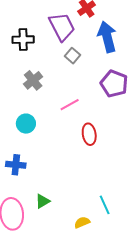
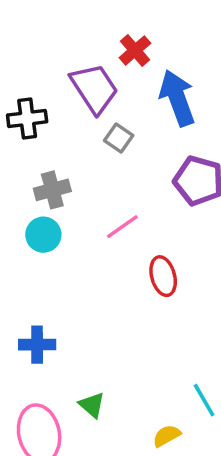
gray cross: (33, 80) -> (52, 190), turned 30
cyan circle: (26, 124) -> (43, 235), moved
green triangle: (43, 201) -> (92, 405), turned -42

